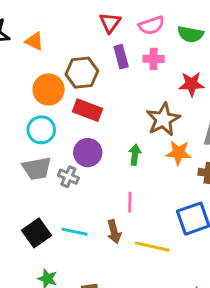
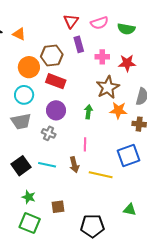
pink cross: (154, 59) -> (102, 57), moved
gray cross: (68, 177) -> (49, 133), moved

